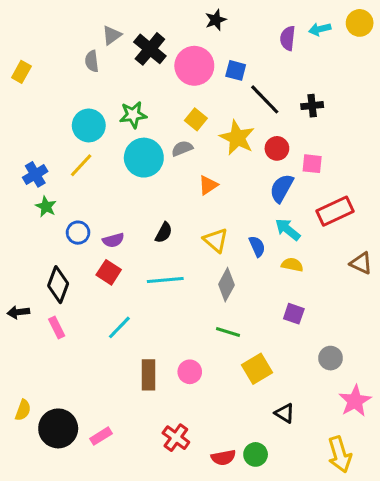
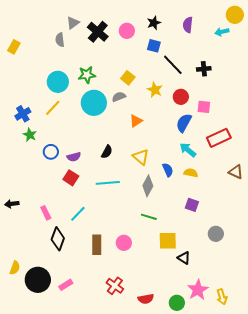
black star: (216, 20) -> (154, 23), moved
cyan arrow: (320, 29) -> (222, 32), moved
pink circle: (194, 66) -> (127, 31), moved, size x0.6
yellow star: (237, 138) -> (155, 90), size x0.7
blue semicircle: (257, 246) -> (168, 170), moved
black diamond: (58, 285) -> (58, 239), moved
pink rectangle: (57, 327) -> (46, 213), moved
yellow square: (257, 369) -> (168, 241), turned 30
pink star: (355, 401) -> (198, 290), moved
black triangle: (285, 413) -> (184, 258), moved
green circle: (256, 454) -> (177, 303), moved
yellow arrow: (340, 454) -> (222, 297), size x0.7

